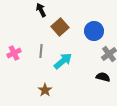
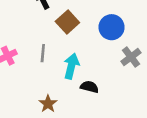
cyan arrow: (63, 61) -> (71, 66), turned -36
black semicircle: (103, 77) -> (89, 87), moved

